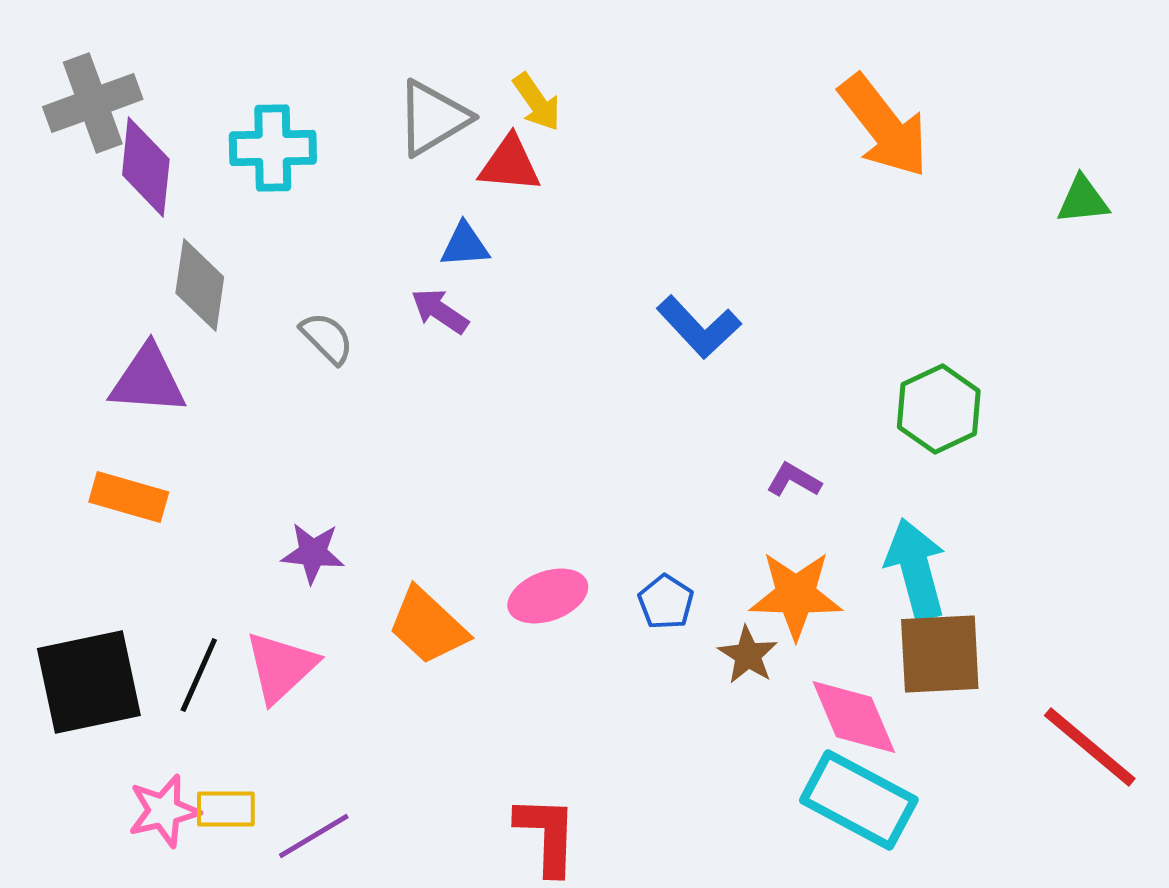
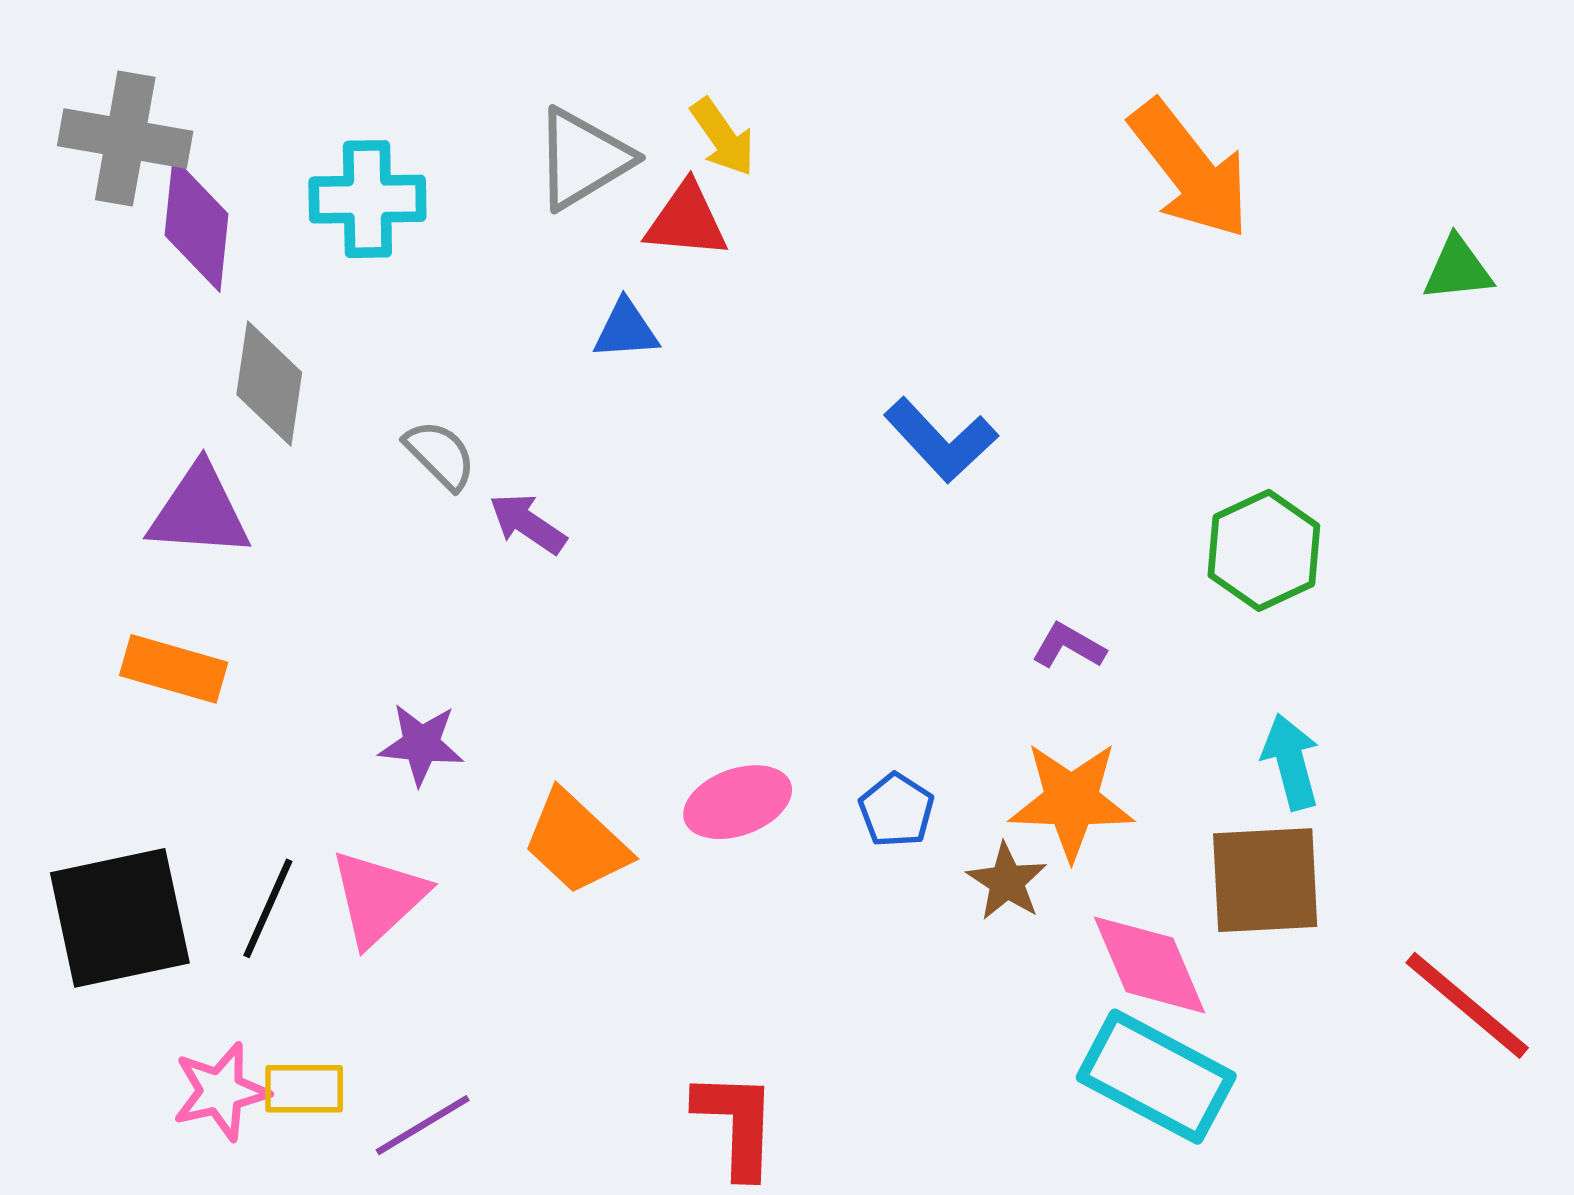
gray cross: (93, 103) -> (125, 139), turned 30
purple arrow: (440, 311) -> (528, 523), moved
cyan arrow: (916, 569) -> (1291, 762), moved, size x0.7

